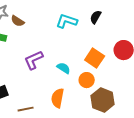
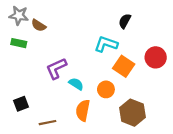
cyan L-shape: (67, 21) -> (106, 44), moved
cyan semicircle: (64, 68) -> (76, 84), moved
orange circle: (87, 80) -> (106, 89), moved

